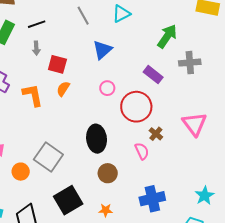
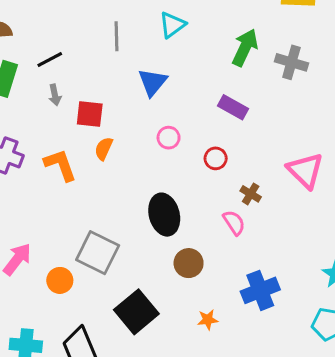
gray line: (83, 16) -> (116, 36), turned 36
gray cross: (190, 63) -> (291, 62), moved, turned 30
red circle: (136, 107) -> (216, 158), size x0.5
orange star: (106, 210) -> (208, 320), moved

